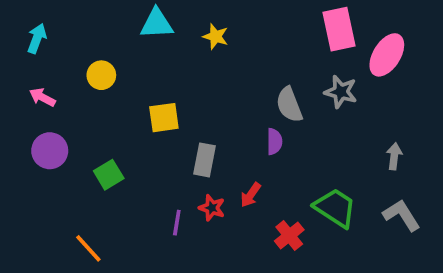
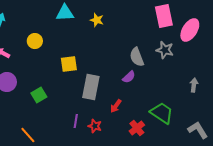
purple semicircle: (274, 142) -> (129, 77), turned 48
gray rectangle: (204, 160) -> (91, 87), size x1.4
red star: (212, 208) -> (95, 126), moved
gray L-shape: (402, 215) -> (198, 130), moved

